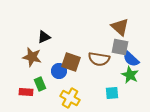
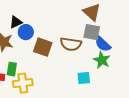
blue circle: (59, 71) -> (26, 32), moved
green rectangle: (40, 84) -> (12, 69), turned 32
yellow cross: (70, 98) -> (23, 83), moved, turned -36

